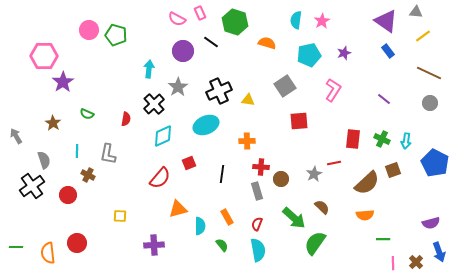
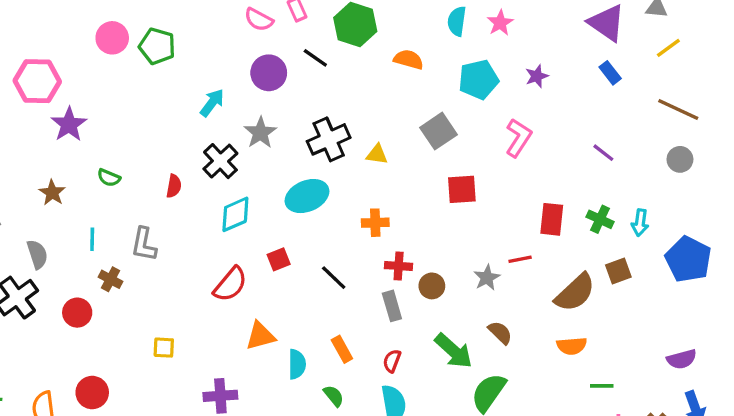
cyan arrow: (149, 69) -> (212, 103), turned 30
black line: (222, 174) -> (334, 278), turned -54

